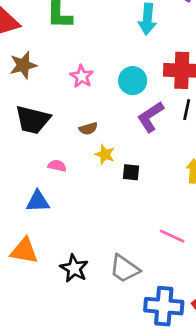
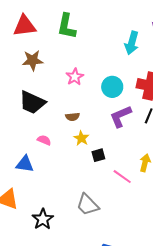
black square: (131, 172) -> (98, 155), turned -32
pink line: (172, 236) -> (122, 177), moved
gray trapezoid: (125, 269) -> (88, 205), moved

